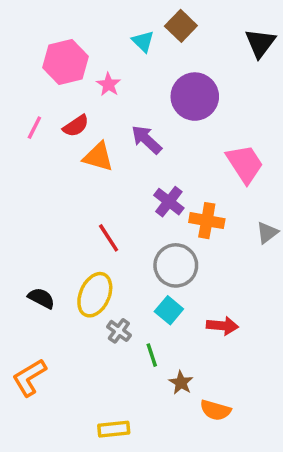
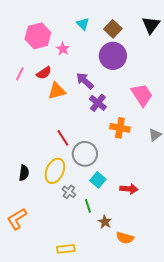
brown square: (181, 26) -> (113, 29), moved
orange triangle: (98, 157) -> (57, 91), turned -30
purple cross: (169, 202) -> (98, 103), moved
gray circle: (176, 265) -> (85, 154), moved
black semicircle: (41, 298) -> (24, 173), turned 70

